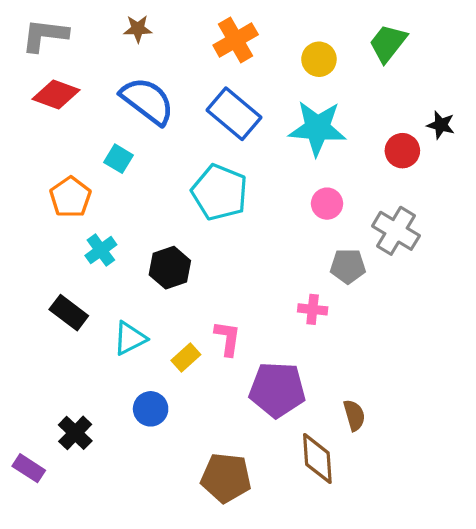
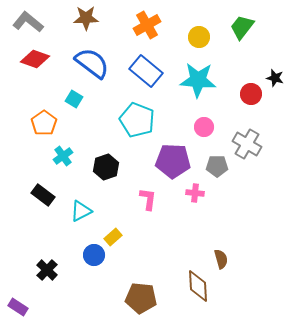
brown star: (138, 29) -> (86, 18), size x1.4
gray L-shape: (45, 35) -> (28, 22), turned 32
pink L-shape: (228, 338) -> (148, 199), moved
yellow rectangle: (186, 358) -> (113, 237), moved
purple pentagon: (277, 390) -> (173, 161), moved
purple rectangle: (29, 468) -> (18, 307), moved

